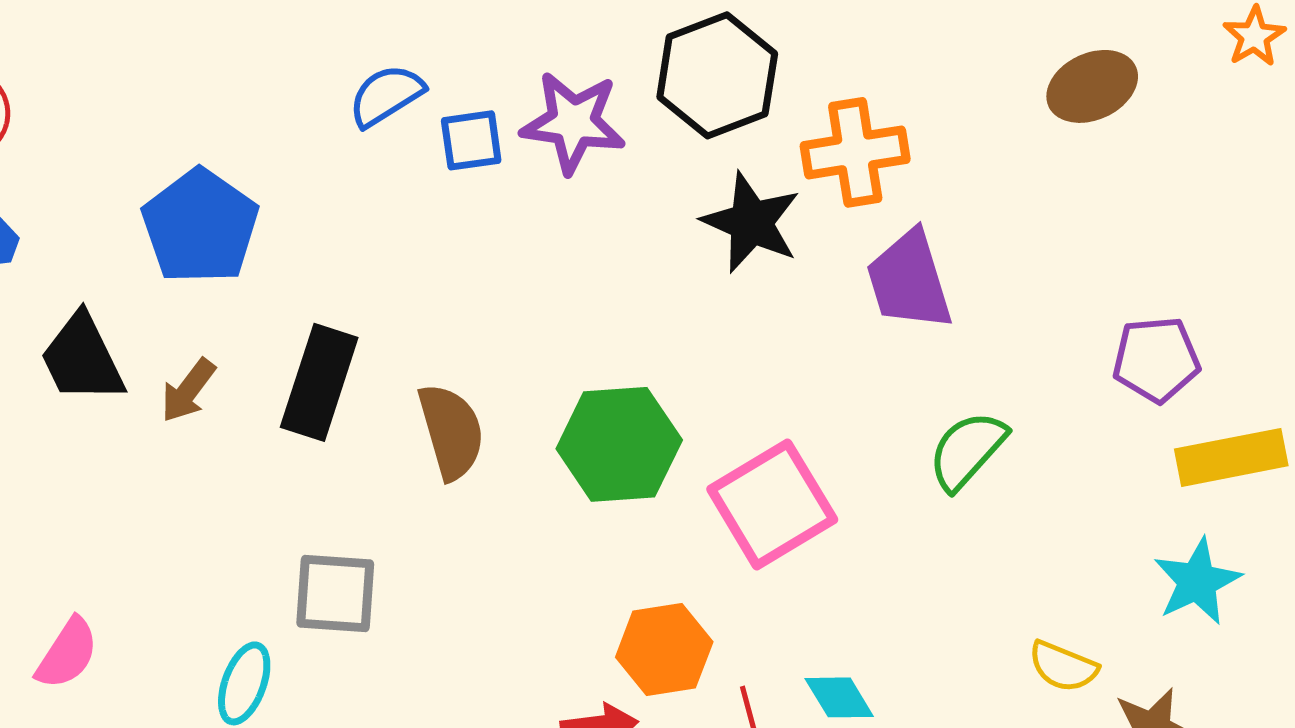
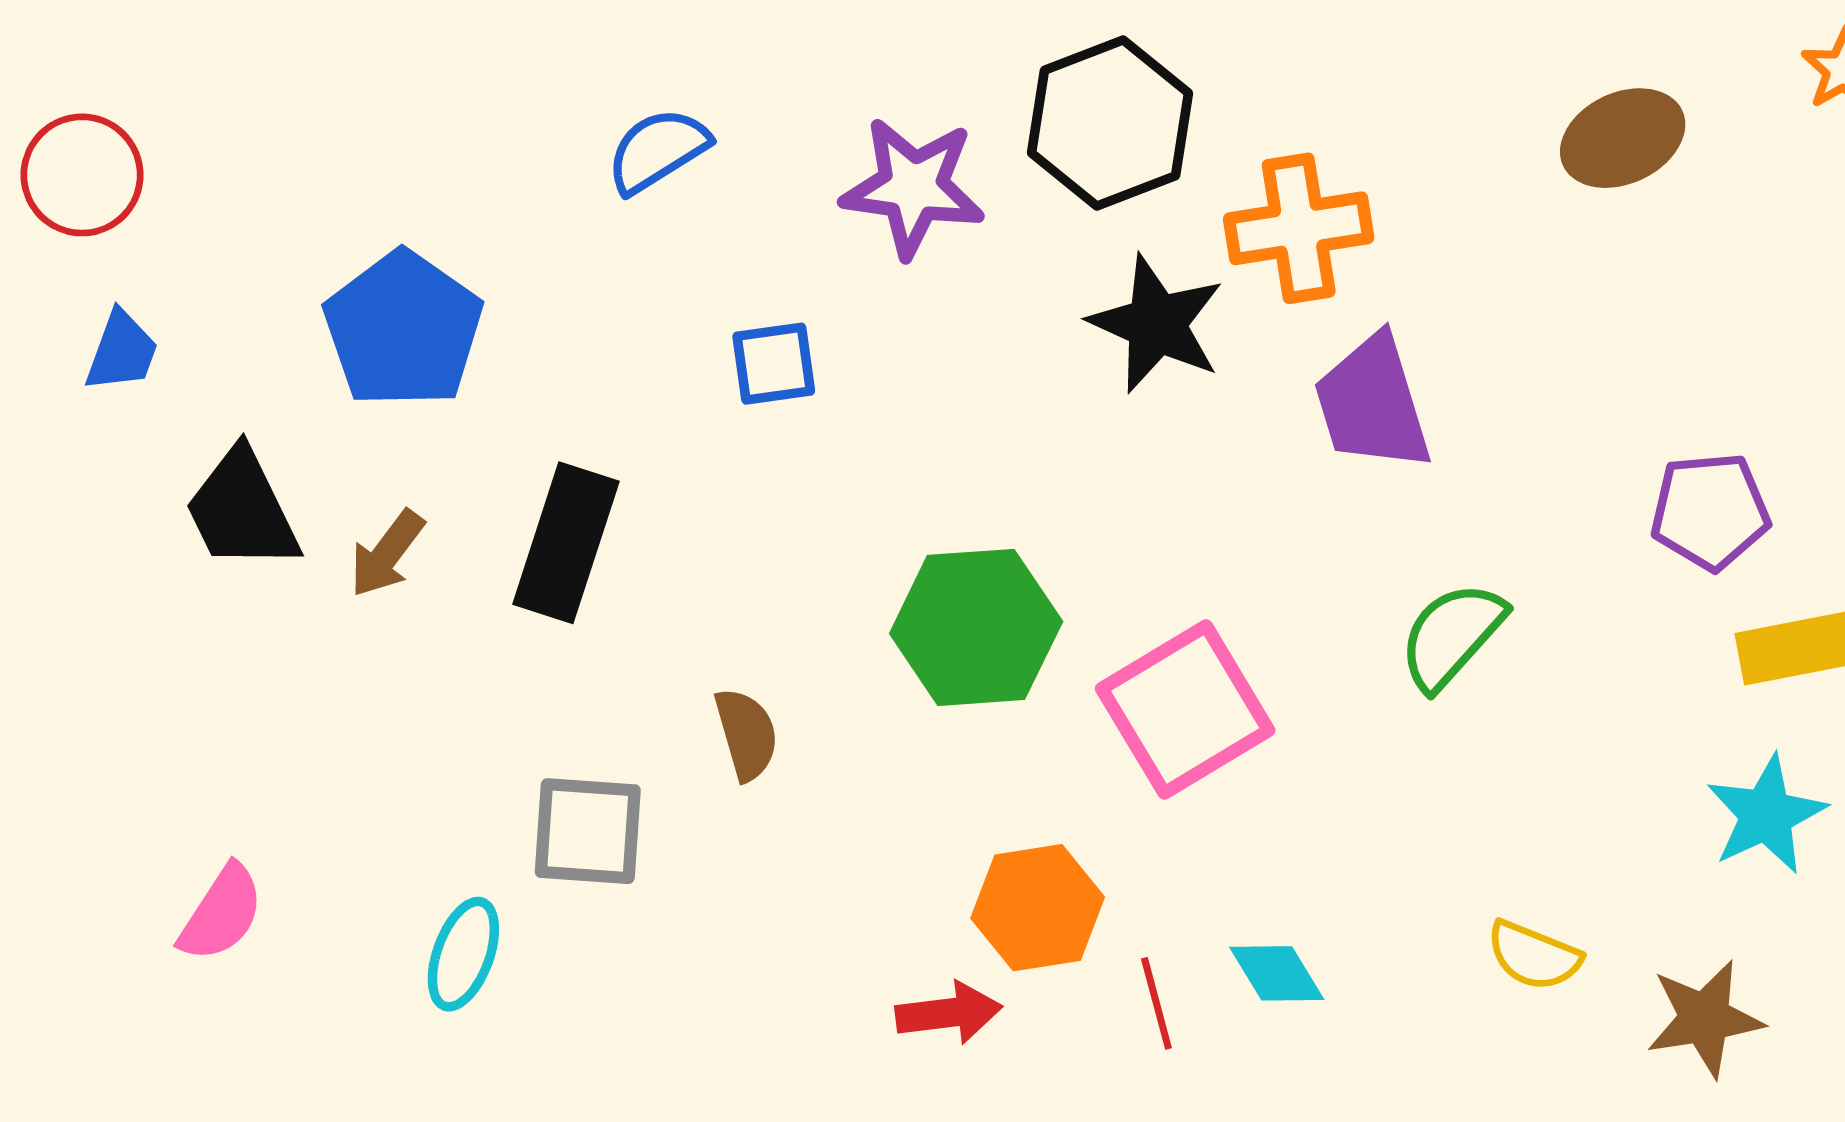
blue square: (471, 140) -> (774, 364), moved
brown semicircle: (451, 431) -> (746, 734), moved, size x0.7
yellow semicircle: (1063, 666) -> (1534, 956), moved

